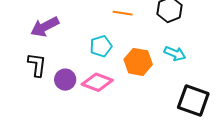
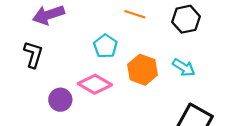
cyan pentagon: (101, 46) -> (105, 46), turned -30
purple circle: (65, 80) -> (60, 100), moved

